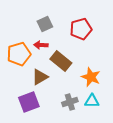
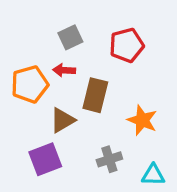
brown rectangle: (61, 61) -> (95, 95), turned 65
cyan triangle: (92, 101) -> (153, 175), moved

